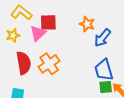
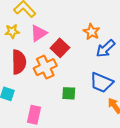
red square: (48, 22) -> (60, 48), moved, turned 36
blue trapezoid: (104, 70) -> (102, 82), turned -60
green square: (106, 87) -> (69, 93), moved

